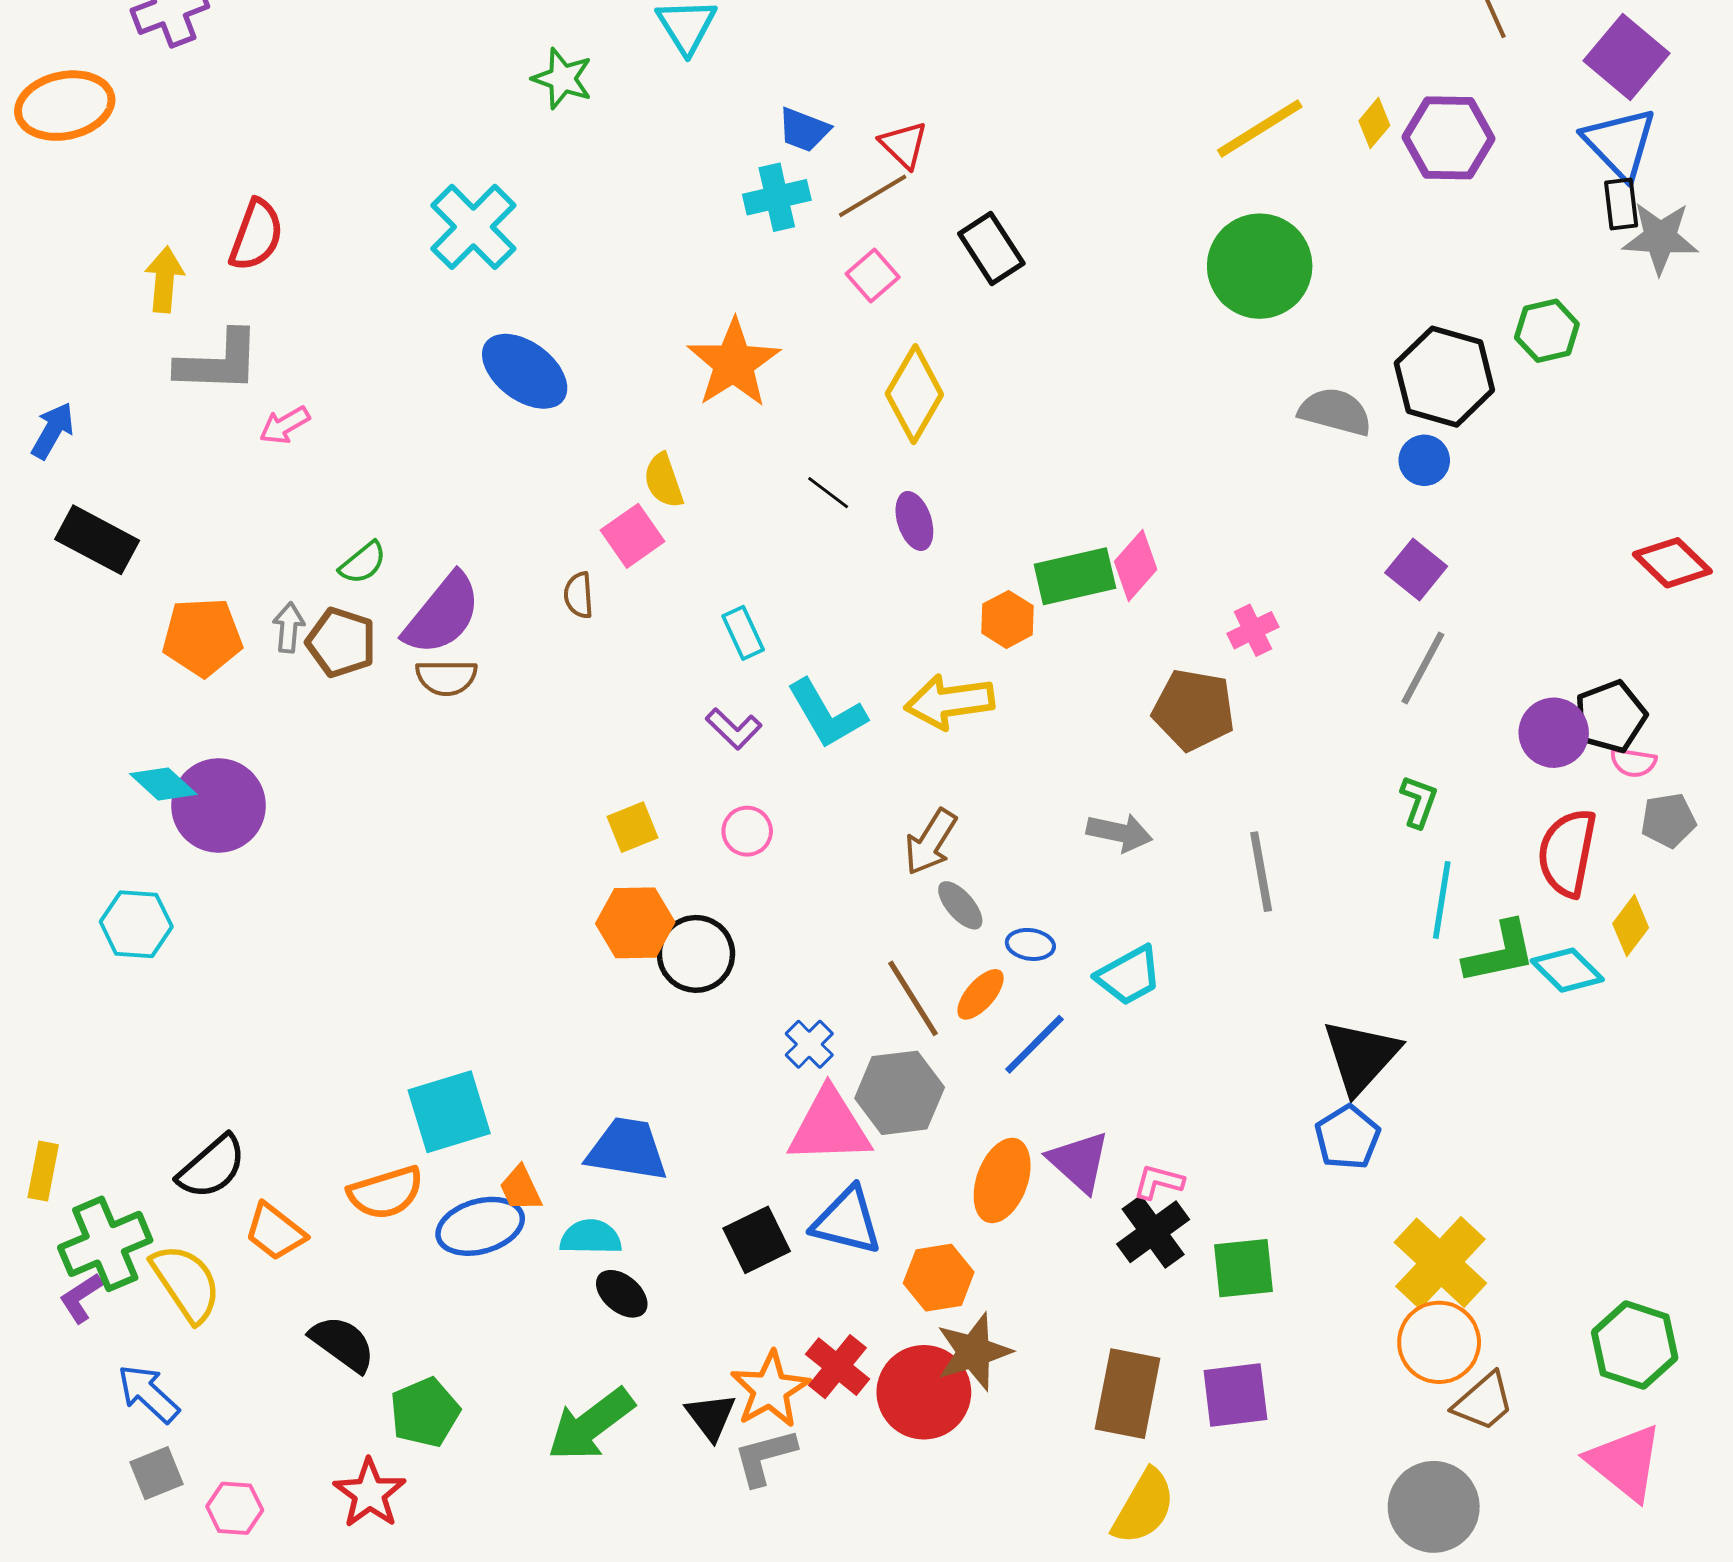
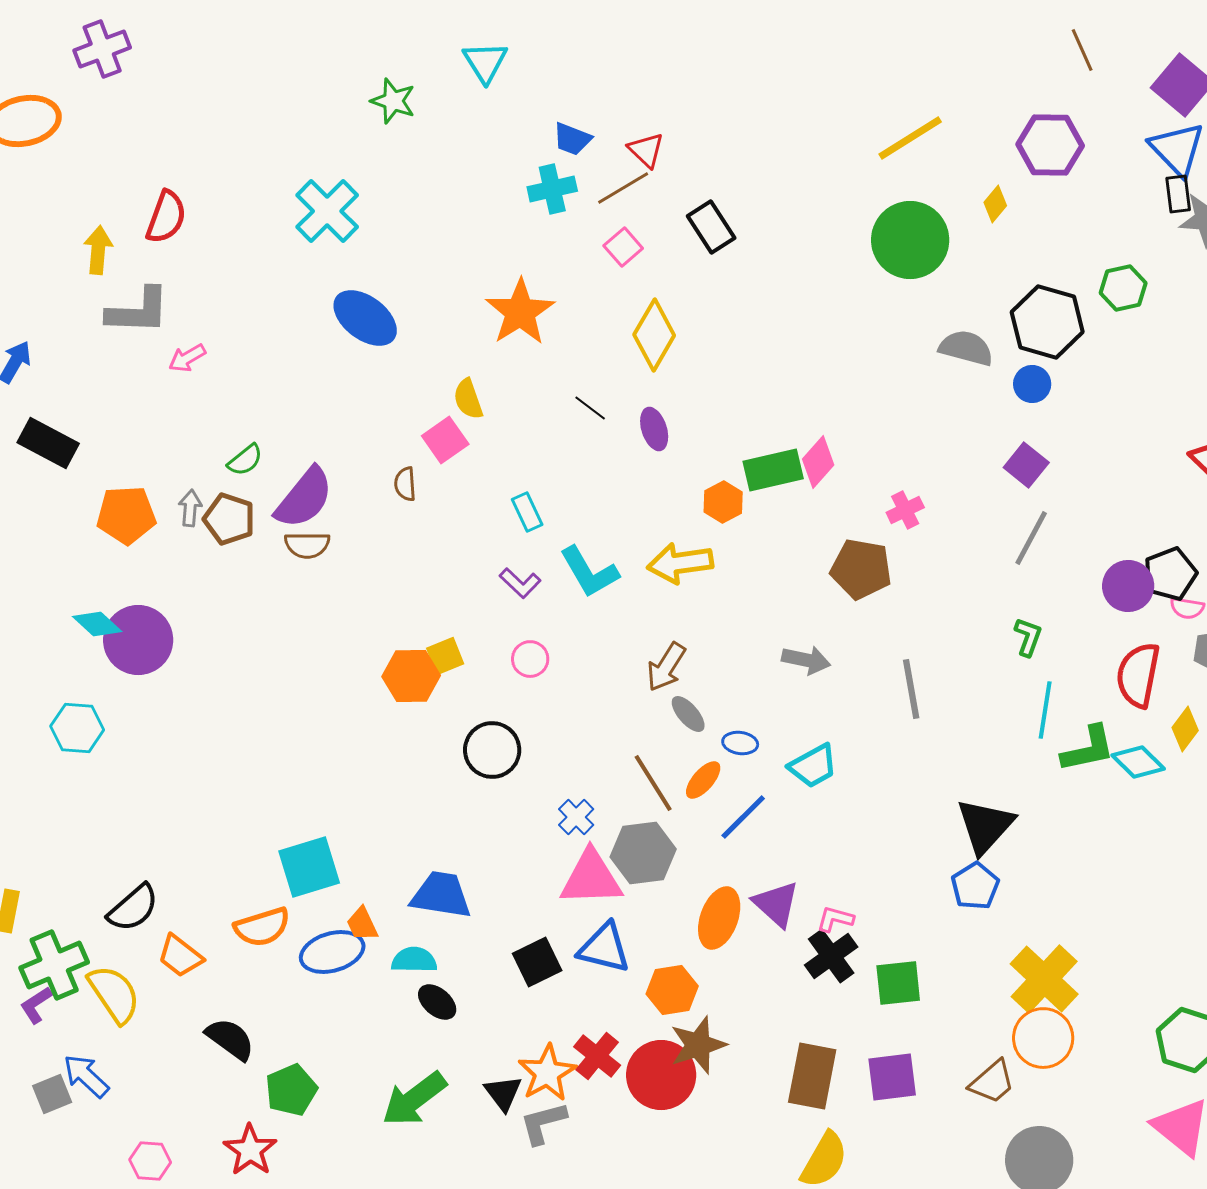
yellow diamond: (1374, 123) -> (995, 204), moved
orange hexagon: (635, 923) -> (411, 676), moved
brown trapezoid: (1484, 1402) -> (992, 1082), moved
gray square: (156, 1473) -> (52, 1094), moved

